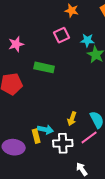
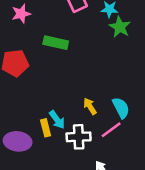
yellow arrow: (72, 119) -> (90, 106), turned 128
cyan arrow: (45, 130) -> (57, 120), turned 42

